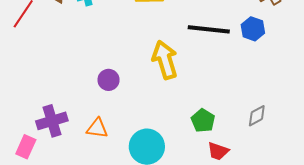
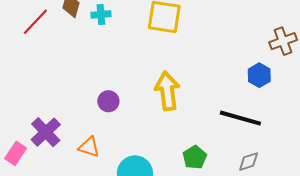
black line: (209, 29) -> (240, 118), moved
purple cross: (52, 121) -> (46, 132), turned -36

